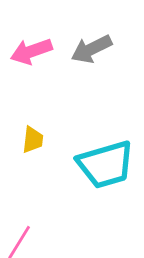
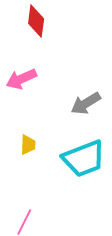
gray arrow: (91, 49) -> (86, 103), moved

